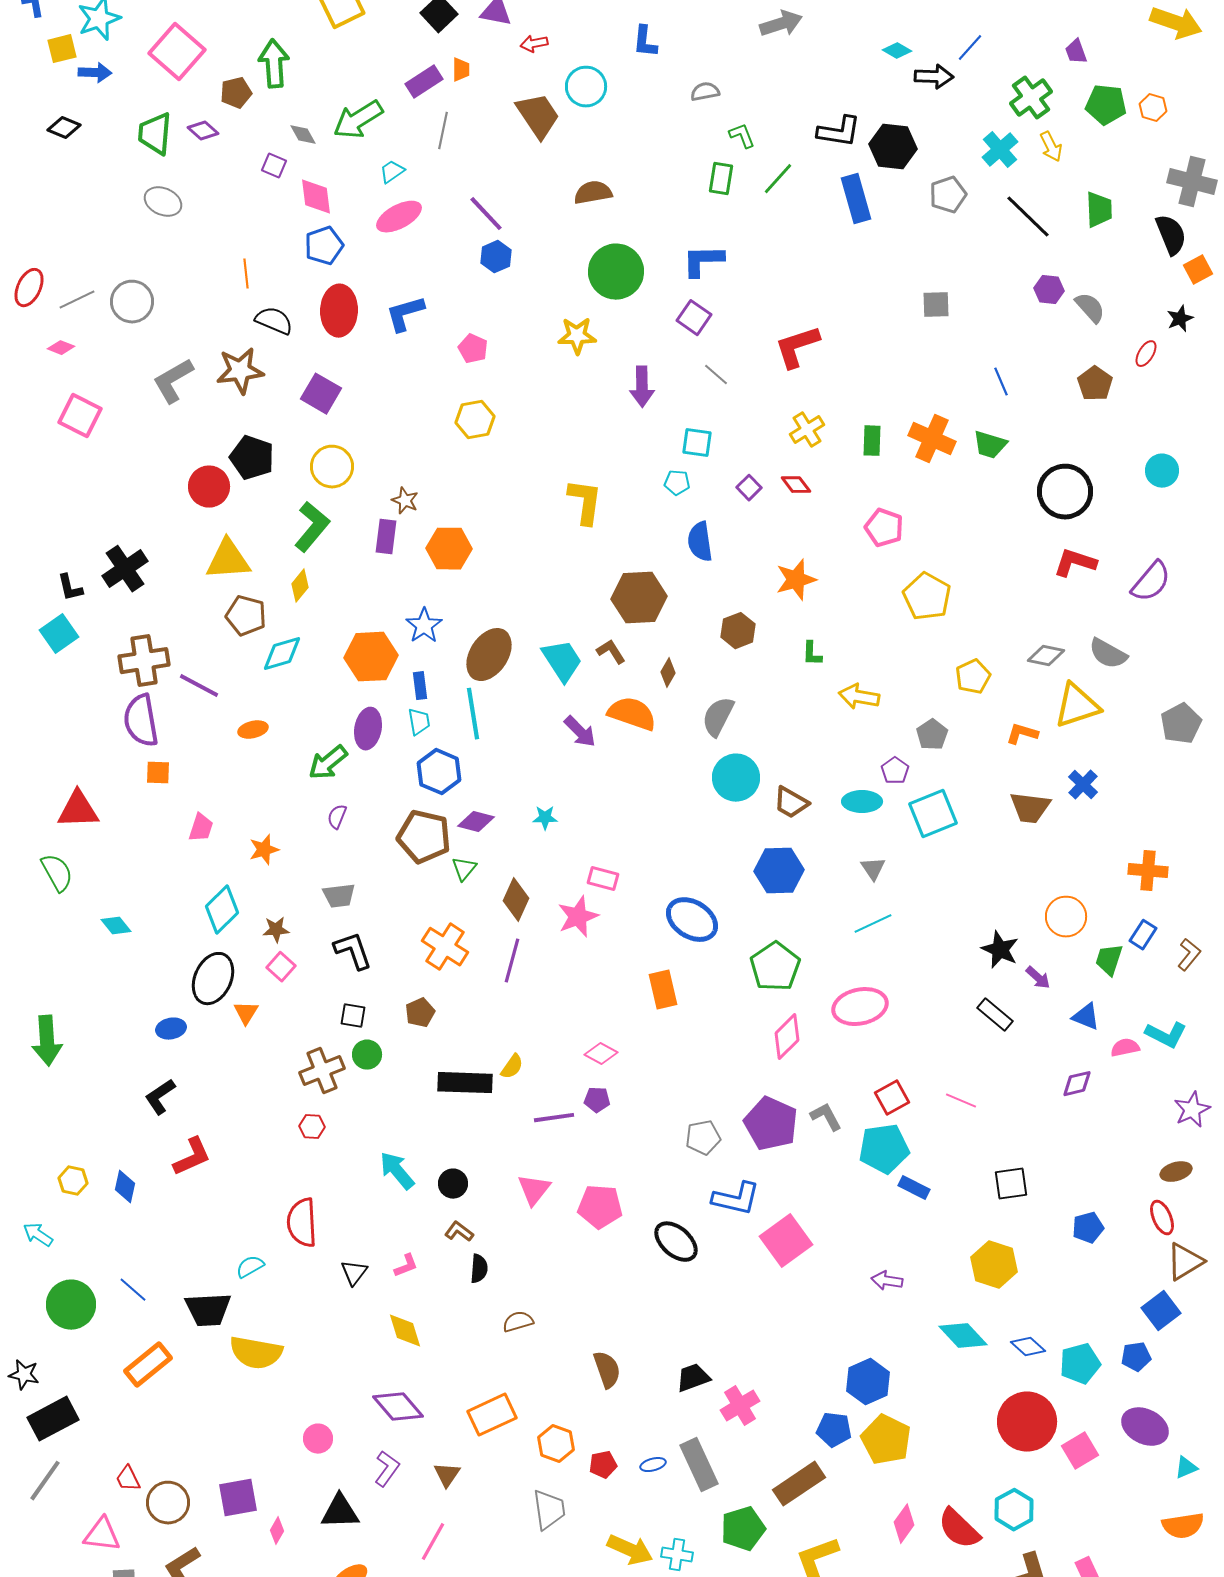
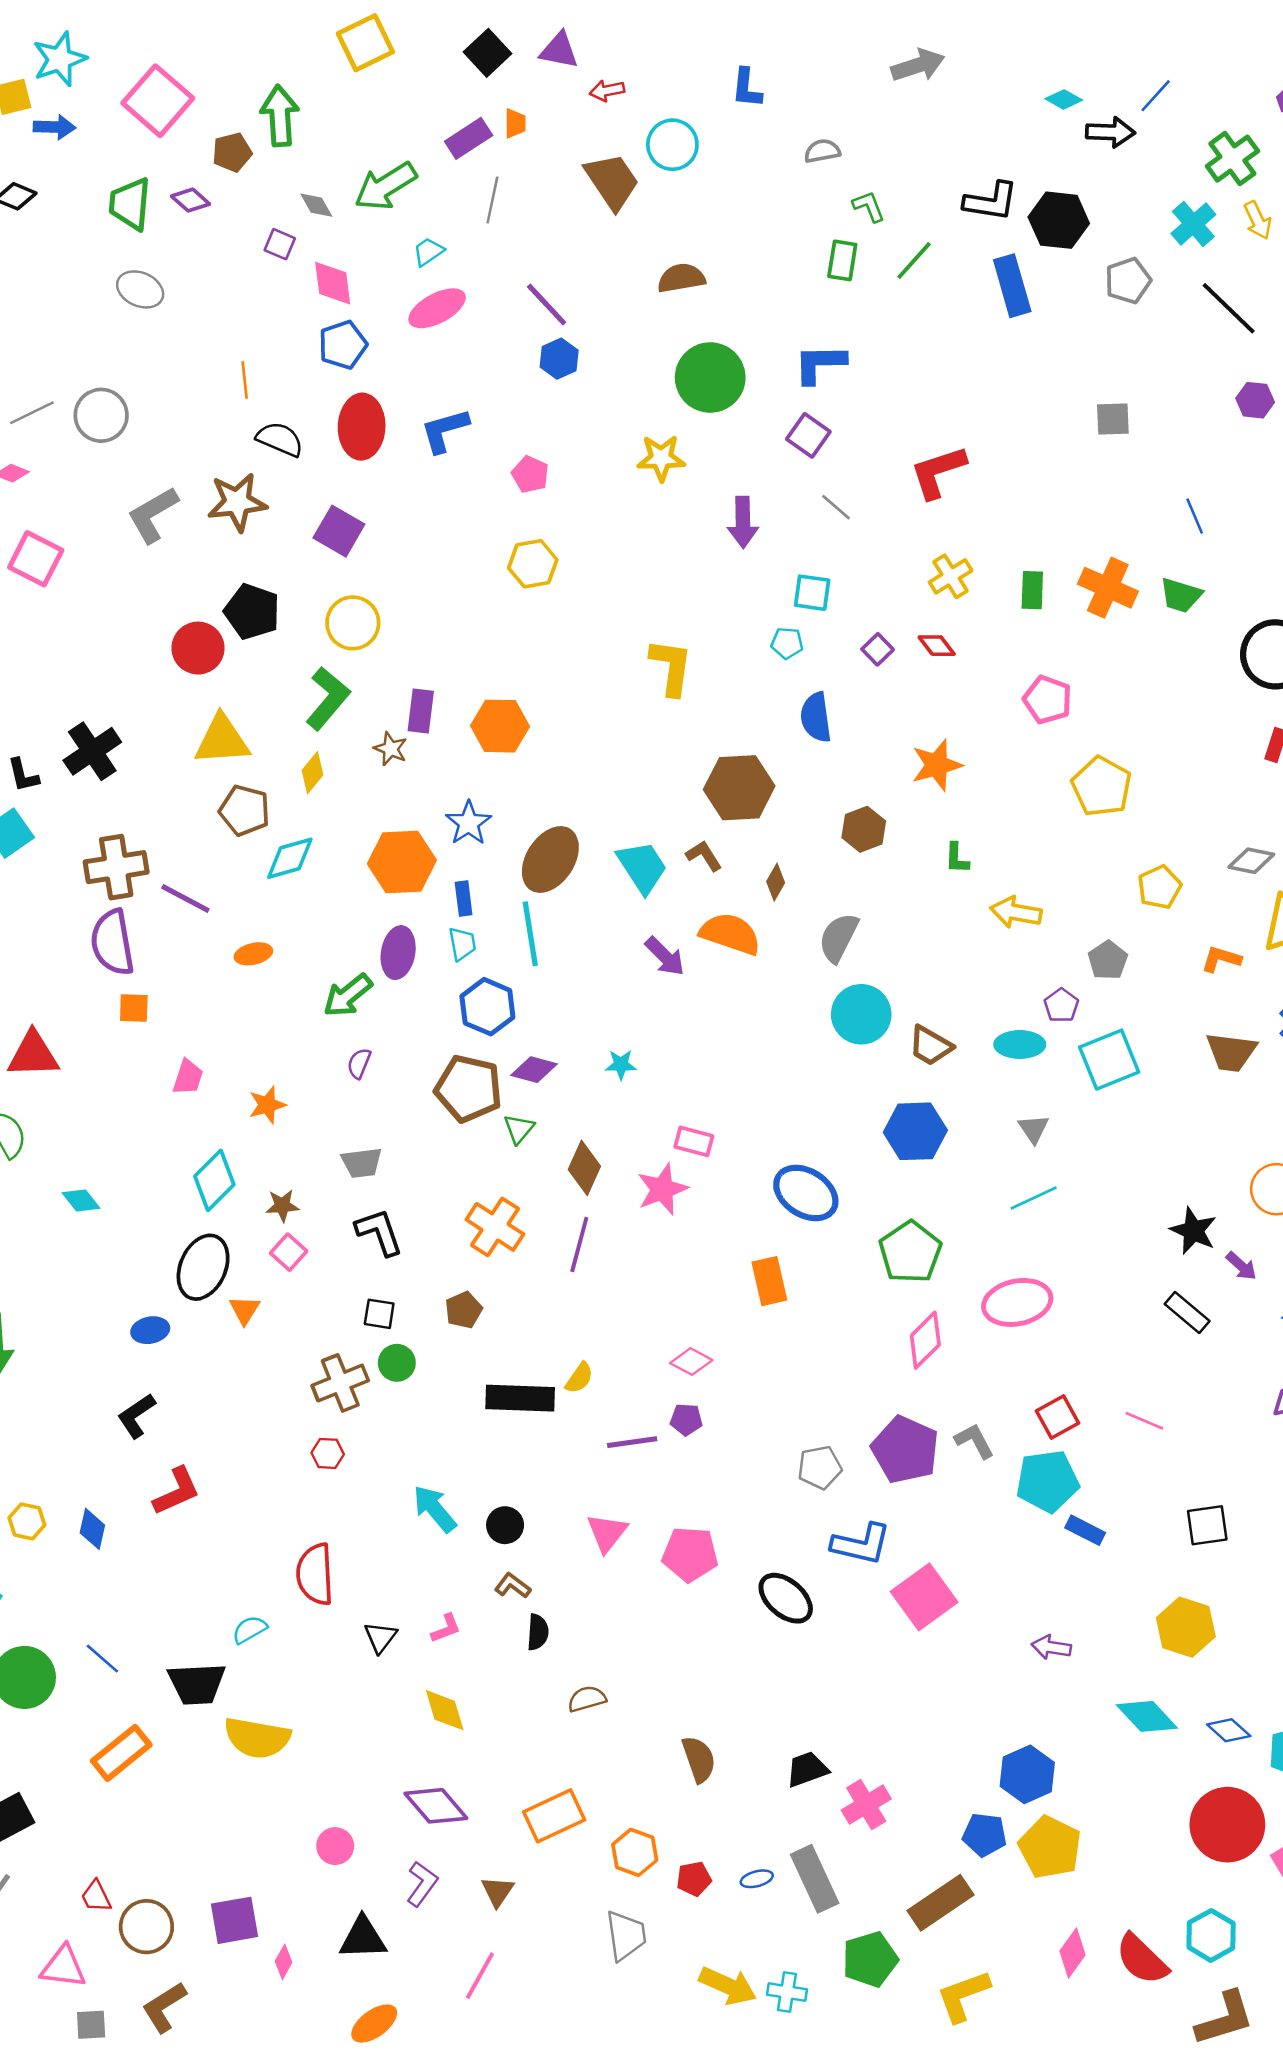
brown star: (405, 501) -> (391, 749), moved

